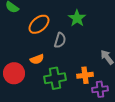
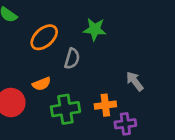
green star: (77, 18) -> (95, 29), turned -30

